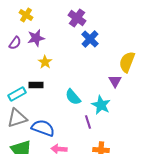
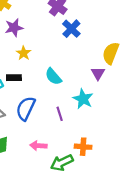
cyan semicircle: (73, 97) -> (53, 77), moved
purple line: (88, 122) -> (60, 114), moved
blue semicircle: (43, 128) -> (26, 108), moved, turned -85

